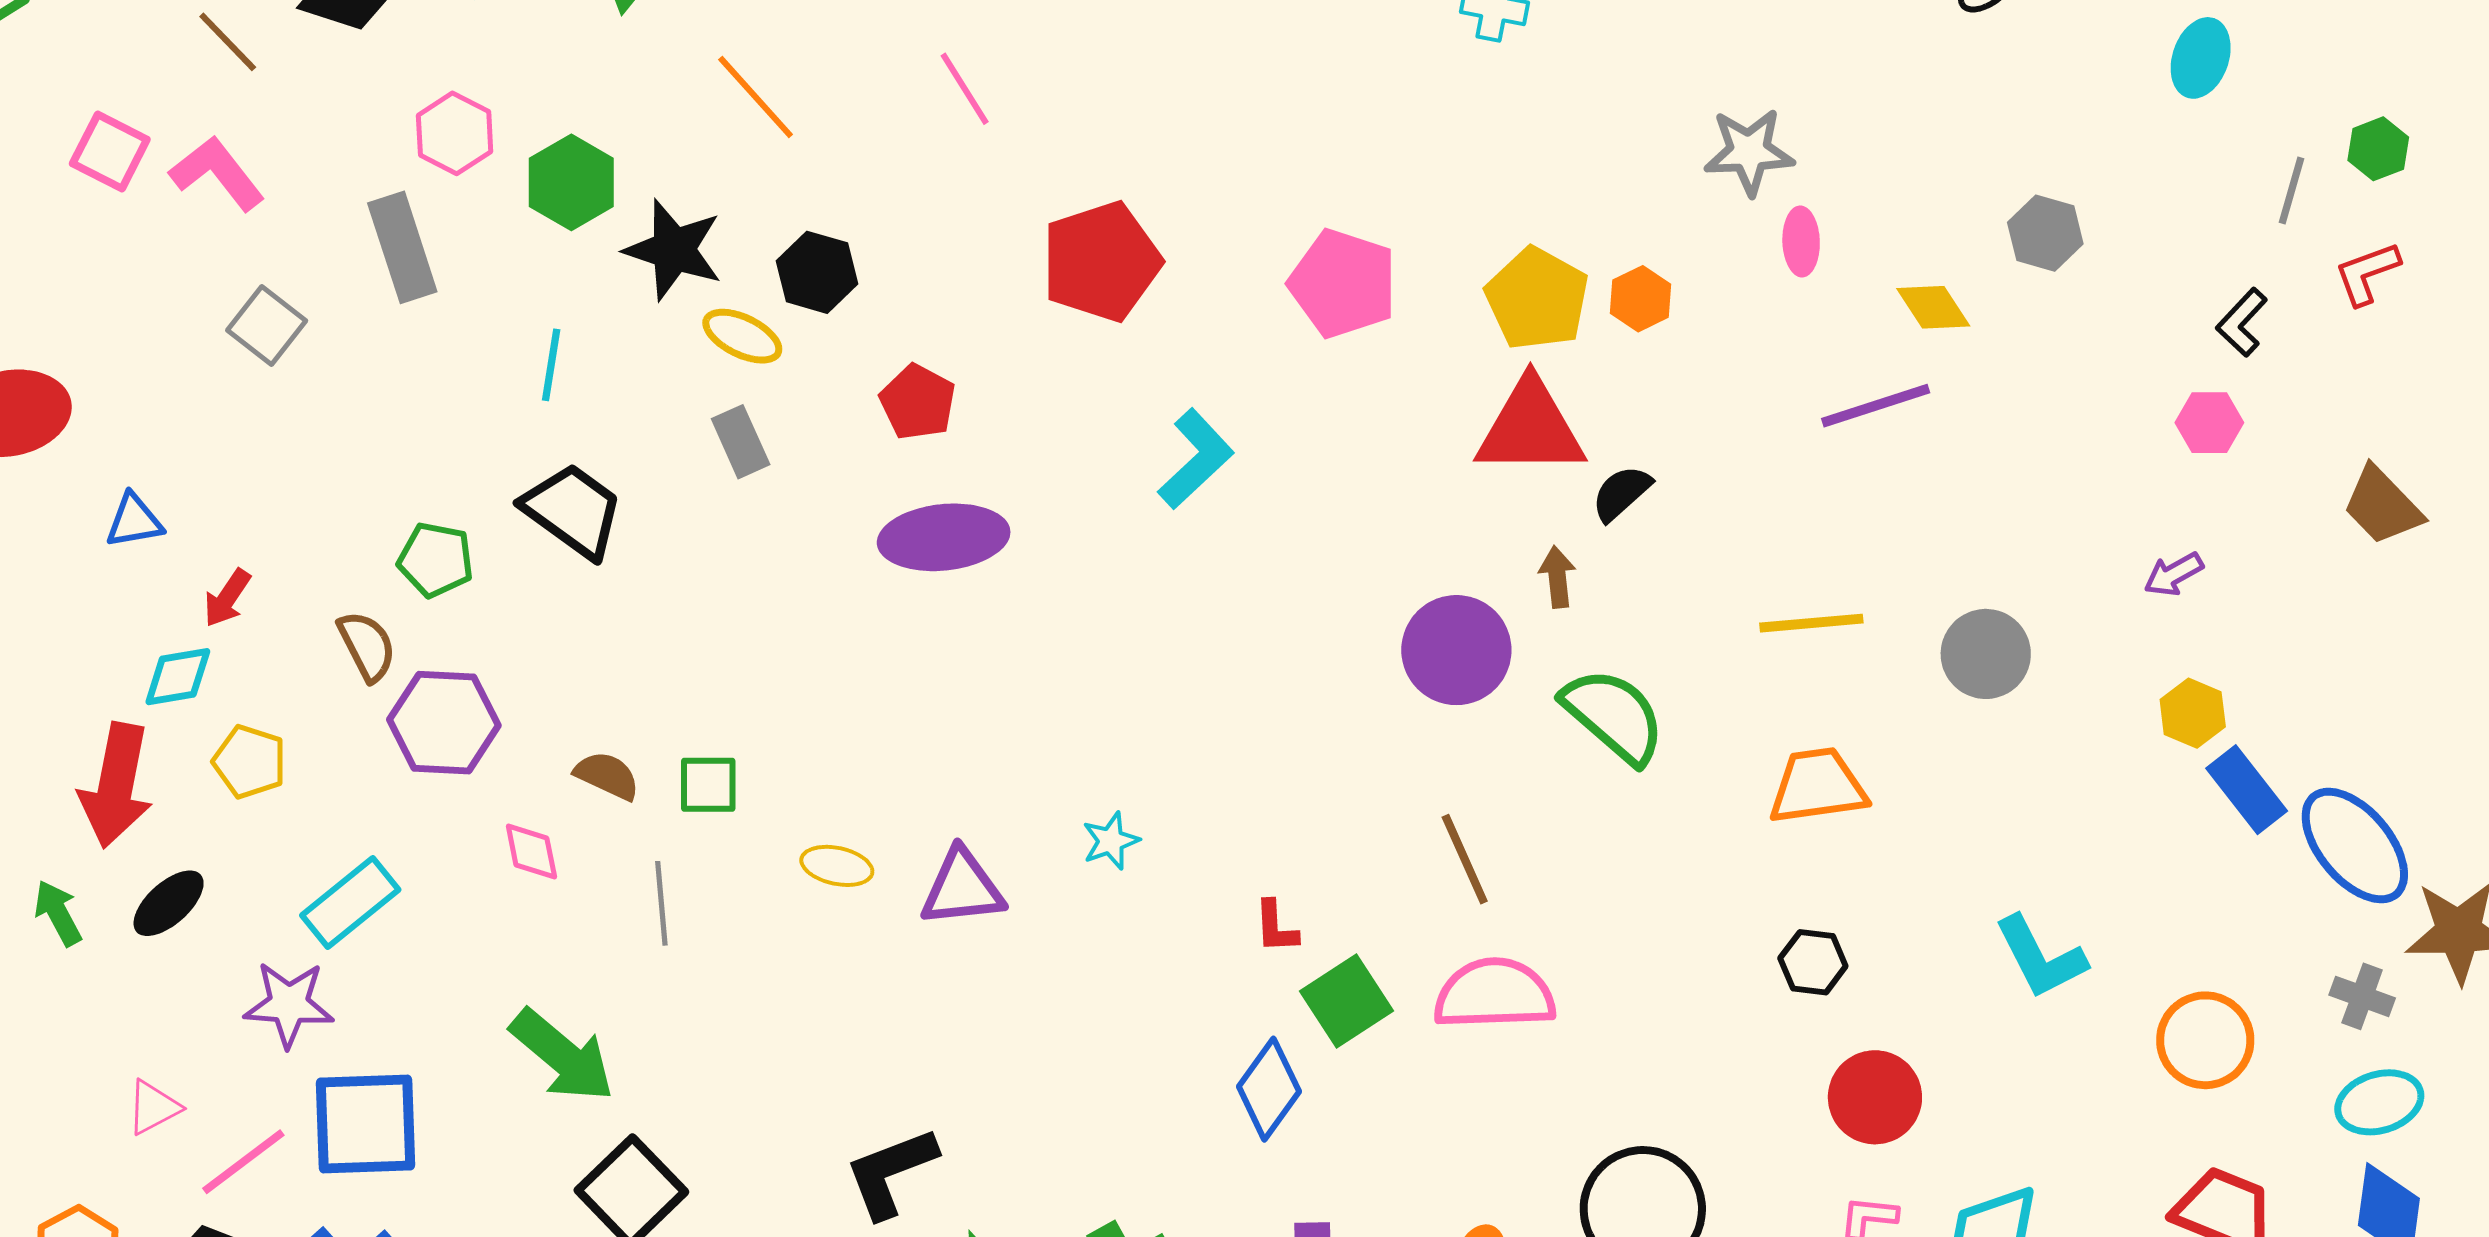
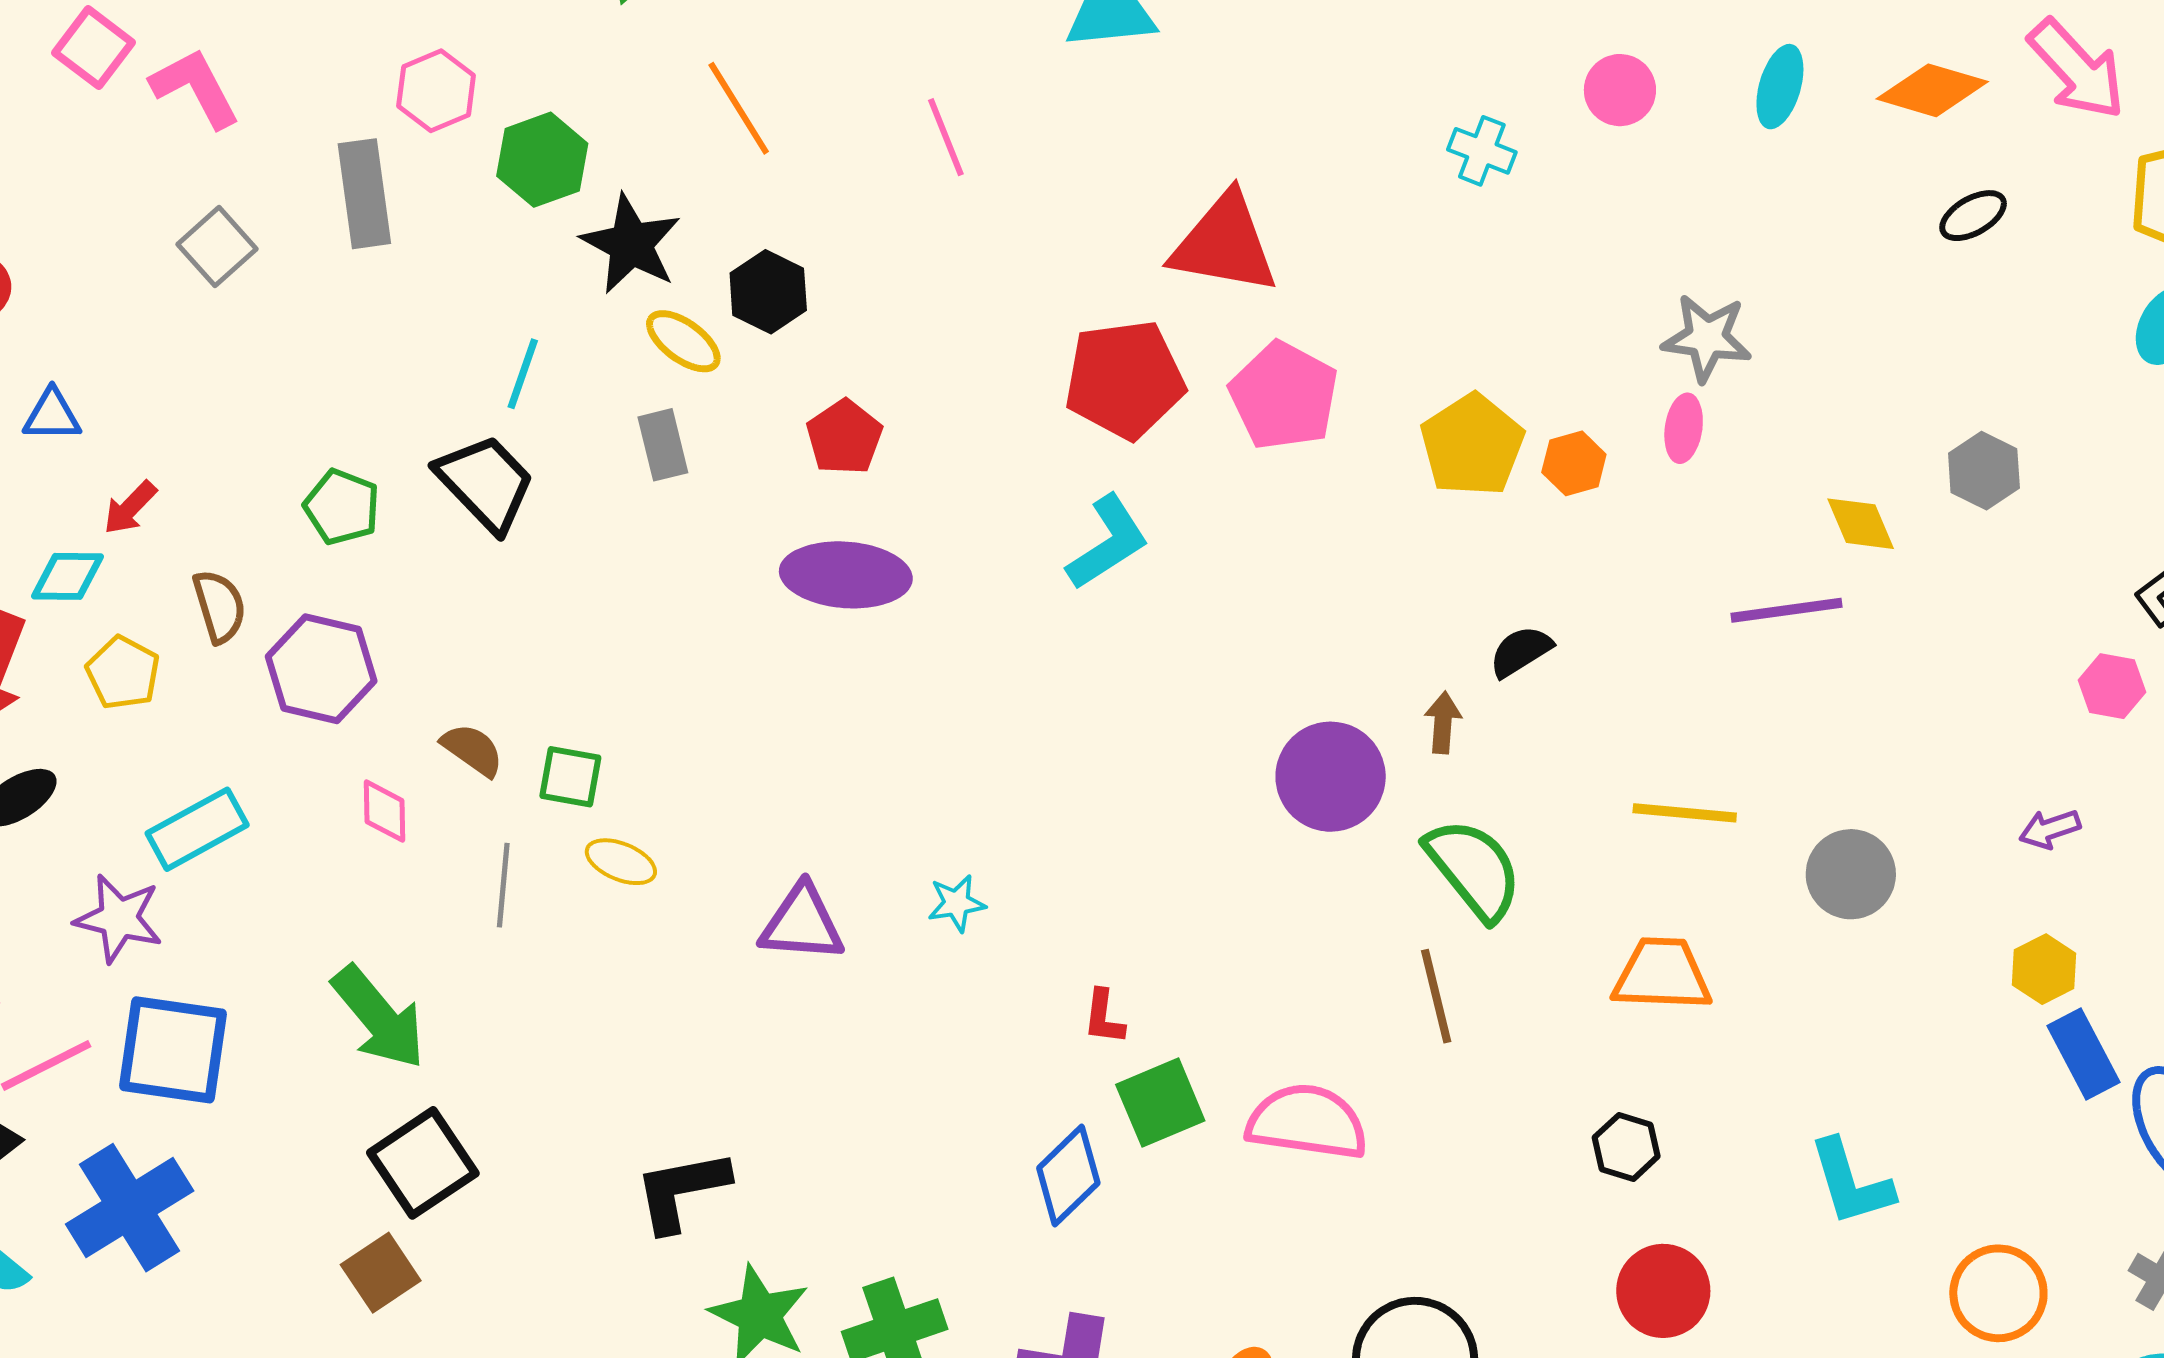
pink ellipse: (1801, 241) -> (1684, 428), moved
red pentagon: (1101, 262) -> (1125, 379), moved
cyan line: (551, 365) -> (523, 374), moved
red triangle: (1530, 428) -> (1224, 244), moved
brown semicircle: (367, 646) -> (219, 606), moved
brown line: (1465, 859) -> (1436, 996), moved
yellow ellipse: (837, 866) -> (621, 862), moved

